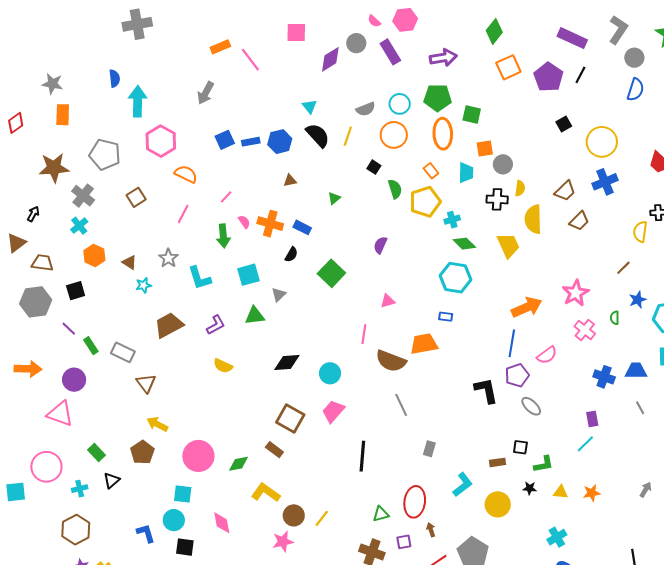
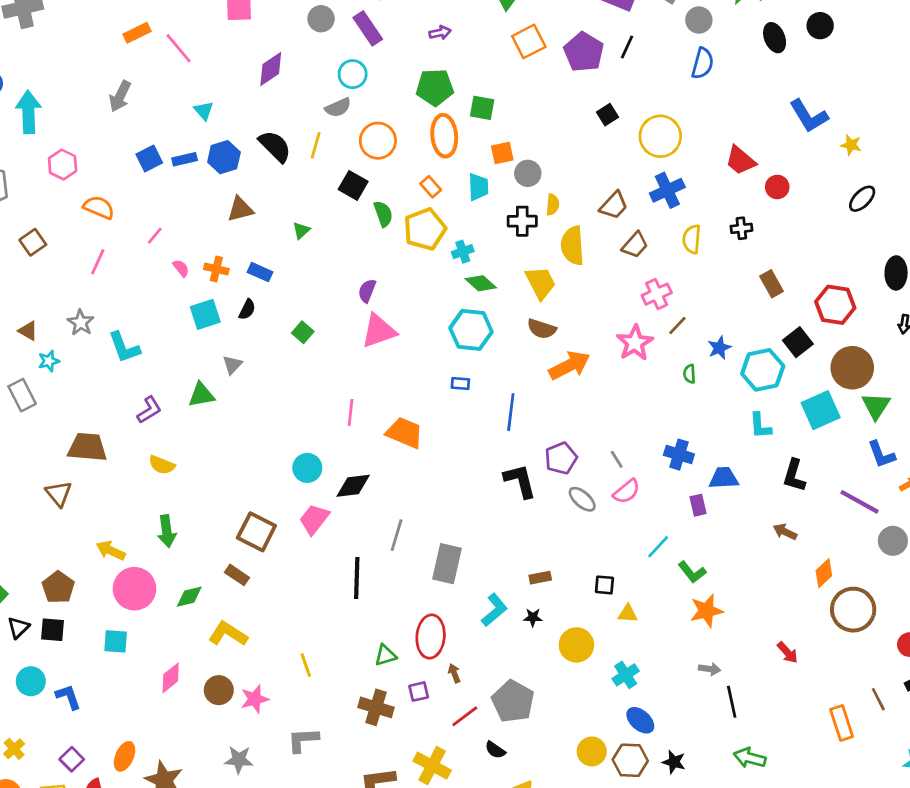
purple arrow: (443, 58) -> (440, 33), size x0.6
purple diamond: (330, 59) -> (271, 69), moved
cyan circle: (400, 104) -> (353, 74), moved
cyan triangle: (310, 106) -> (204, 111), moved
pink hexagon: (161, 141) -> (63, 165), size x0.7
black square: (374, 167) -> (353, 185), size x1.5
brown triangle: (290, 180) -> (240, 209), size x1.5
orange cross: (270, 224) -> (216, 269), size x0.7
yellow semicircle: (640, 232) -> (692, 239), moved
green arrow: (223, 236) -> (167, 531), moved
brown line: (623, 268) -> (677, 326), moved
green square: (331, 273) -> (303, 332), size x0.6
cyan square: (248, 275) -> (205, 314), moved
pink triangle: (388, 301) -> (379, 331), moved, size x1.8
brown trapezoid: (169, 325) -> (87, 447), moved, turned 36
pink cross: (585, 330) -> (657, 294), moved, turned 30
blue line: (512, 343) -> (511, 412), moved
orange trapezoid: (424, 344) -> (405, 433), moved, turned 36
gray rectangle: (123, 352) -> (22, 395), moved, turned 40
pink semicircle: (547, 355) -> (627, 491), moved
brown semicircle: (391, 361) -> (542, 329), moved, size x0.7
black diamond: (287, 363) -> (353, 486), moved
blue trapezoid: (636, 371) -> (724, 478), moved
gray line: (401, 405) -> (397, 535), moved, turned 45
gray line: (640, 408) -> (617, 459), moved
purple rectangle: (592, 419) -> (698, 505), moved
yellow arrow: (157, 424) -> (111, 551), moved
black square: (520, 447) -> (604, 585), moved
gray rectangle: (429, 449) -> (447, 564), size x1.8
green L-shape: (543, 464) -> (692, 572), moved, turned 65
black star: (530, 488) -> (533, 617), moved
gray arrow: (646, 490) -> (710, 669), moved, turned 70
orange star: (592, 493) -> (706, 611), moved, size x1.4
yellow circle: (498, 504) -> (576, 645), moved
brown circle: (294, 515) -> (219, 690), moved
yellow line: (322, 518) -> (306, 665), turned -54
cyan circle: (174, 520) -> (31, 681), moved
pink diamond: (222, 523) -> (171, 678), turned 65
black square: (185, 547) -> (52, 630), moved

